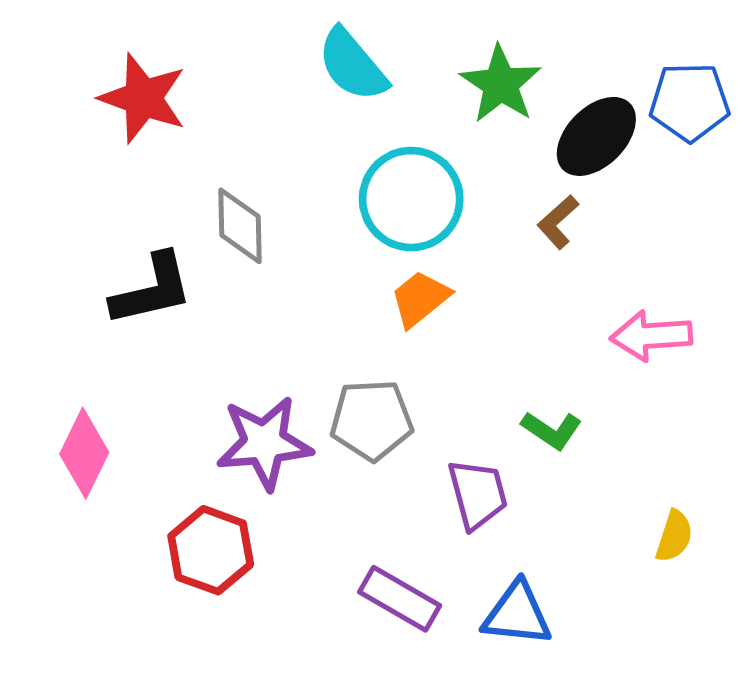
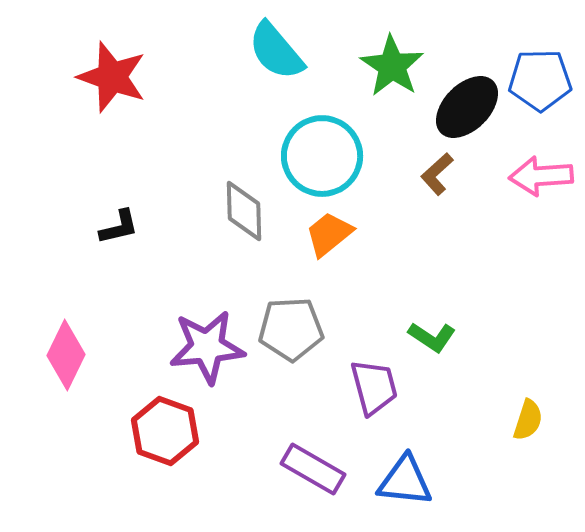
gray diamond: (240, 226) -> (244, 211), moved
black L-shape: (152, 290) -> (119, 227), size x0.6
pink arrow: (651, 336) -> (541, 176), moved

